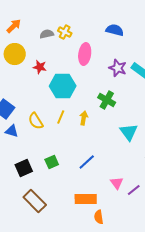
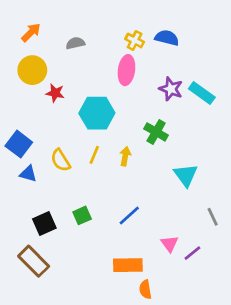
yellow cross: (65, 32) -> (135, 40), moved
red star: (40, 67) -> (55, 93), moved
brown rectangle: (35, 201) -> (34, 261), moved

